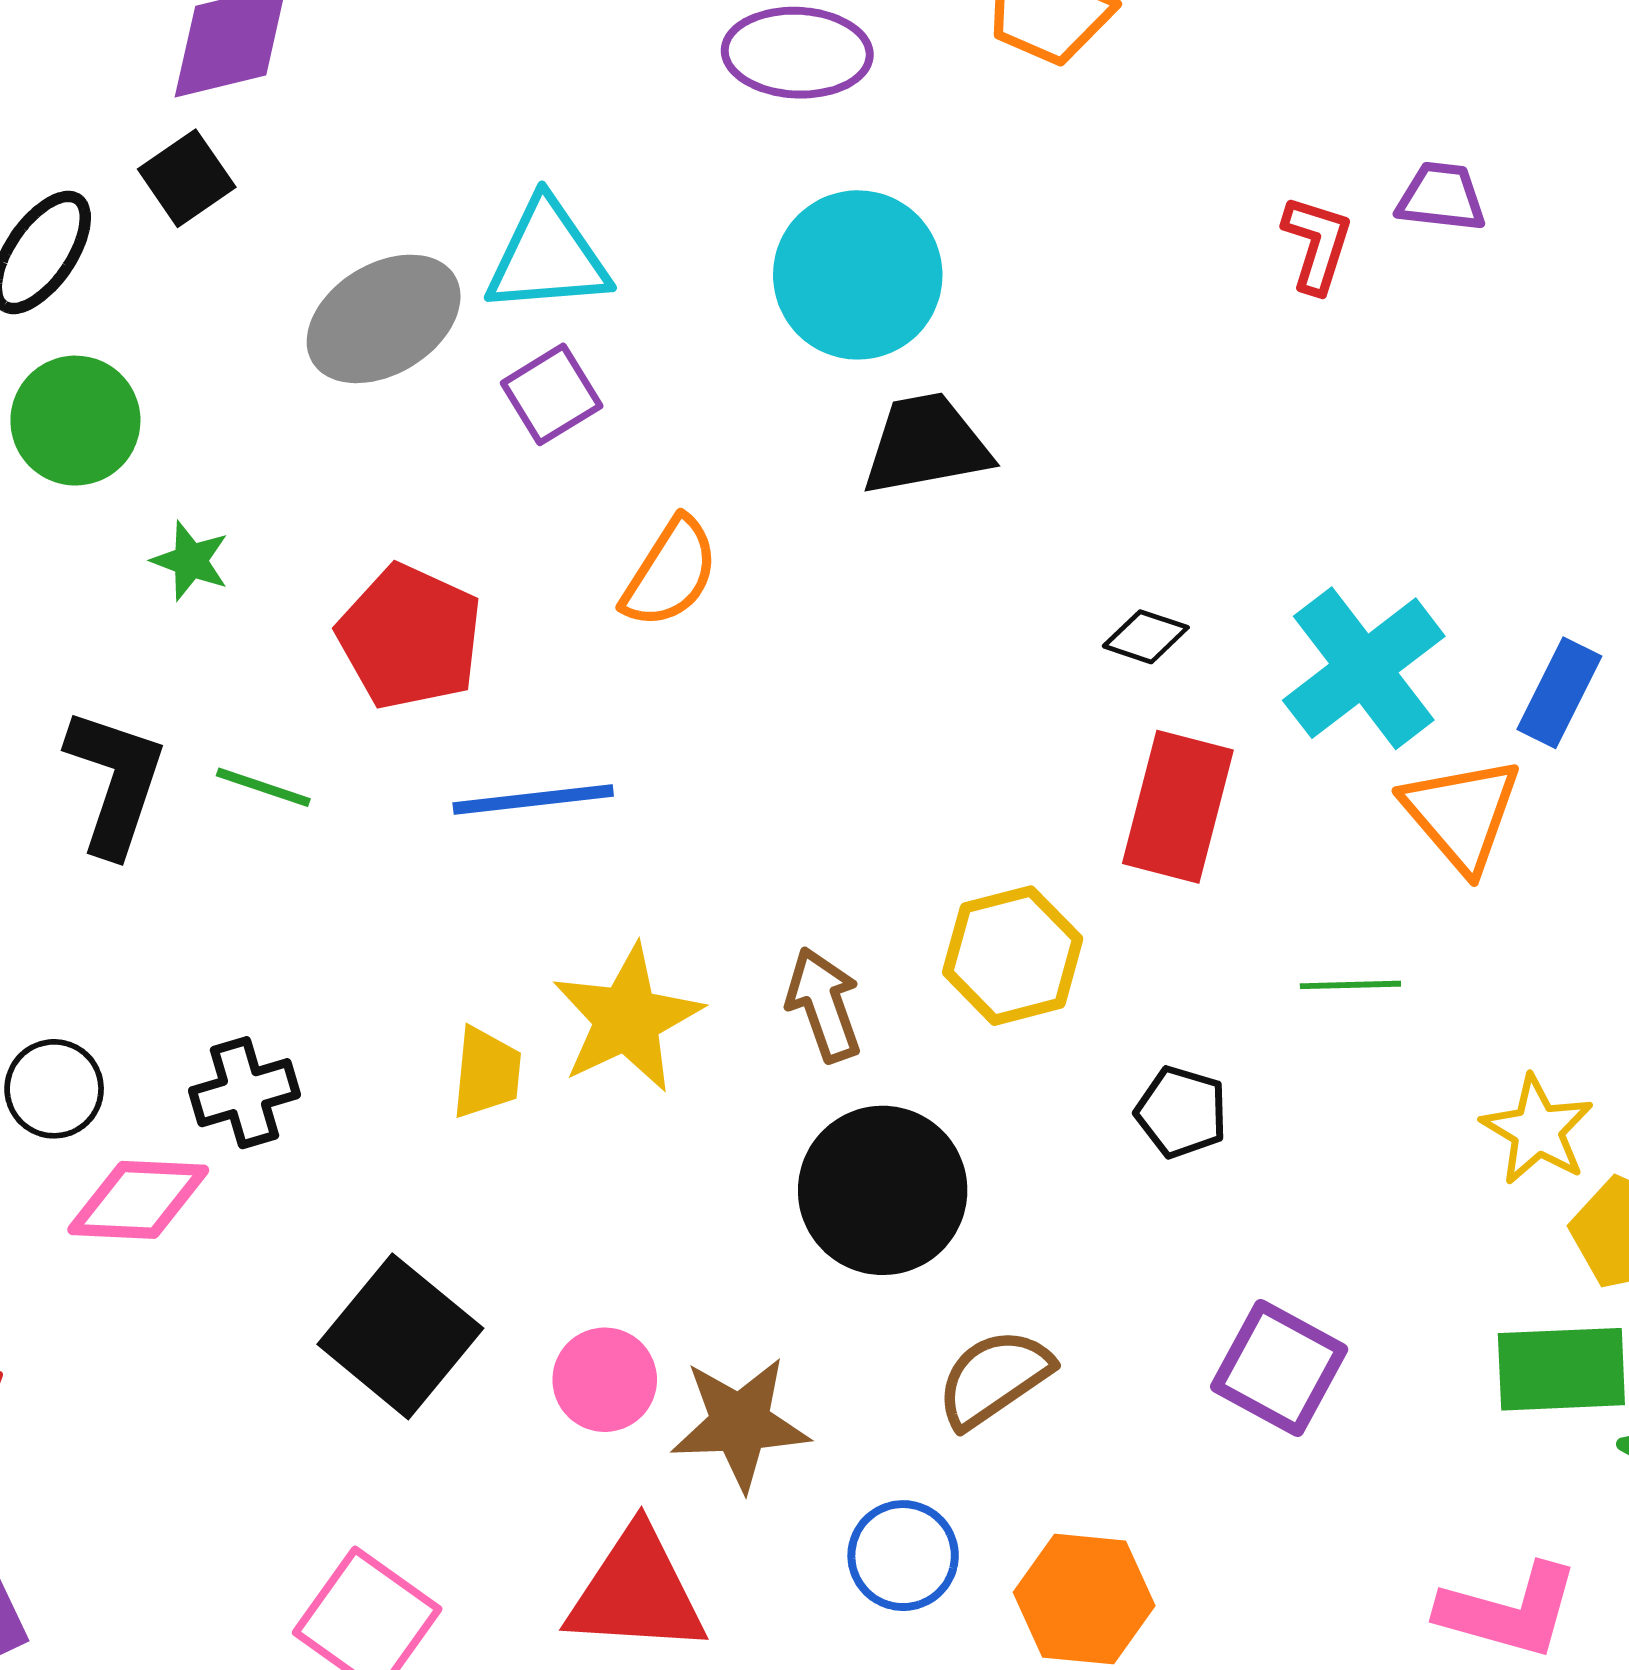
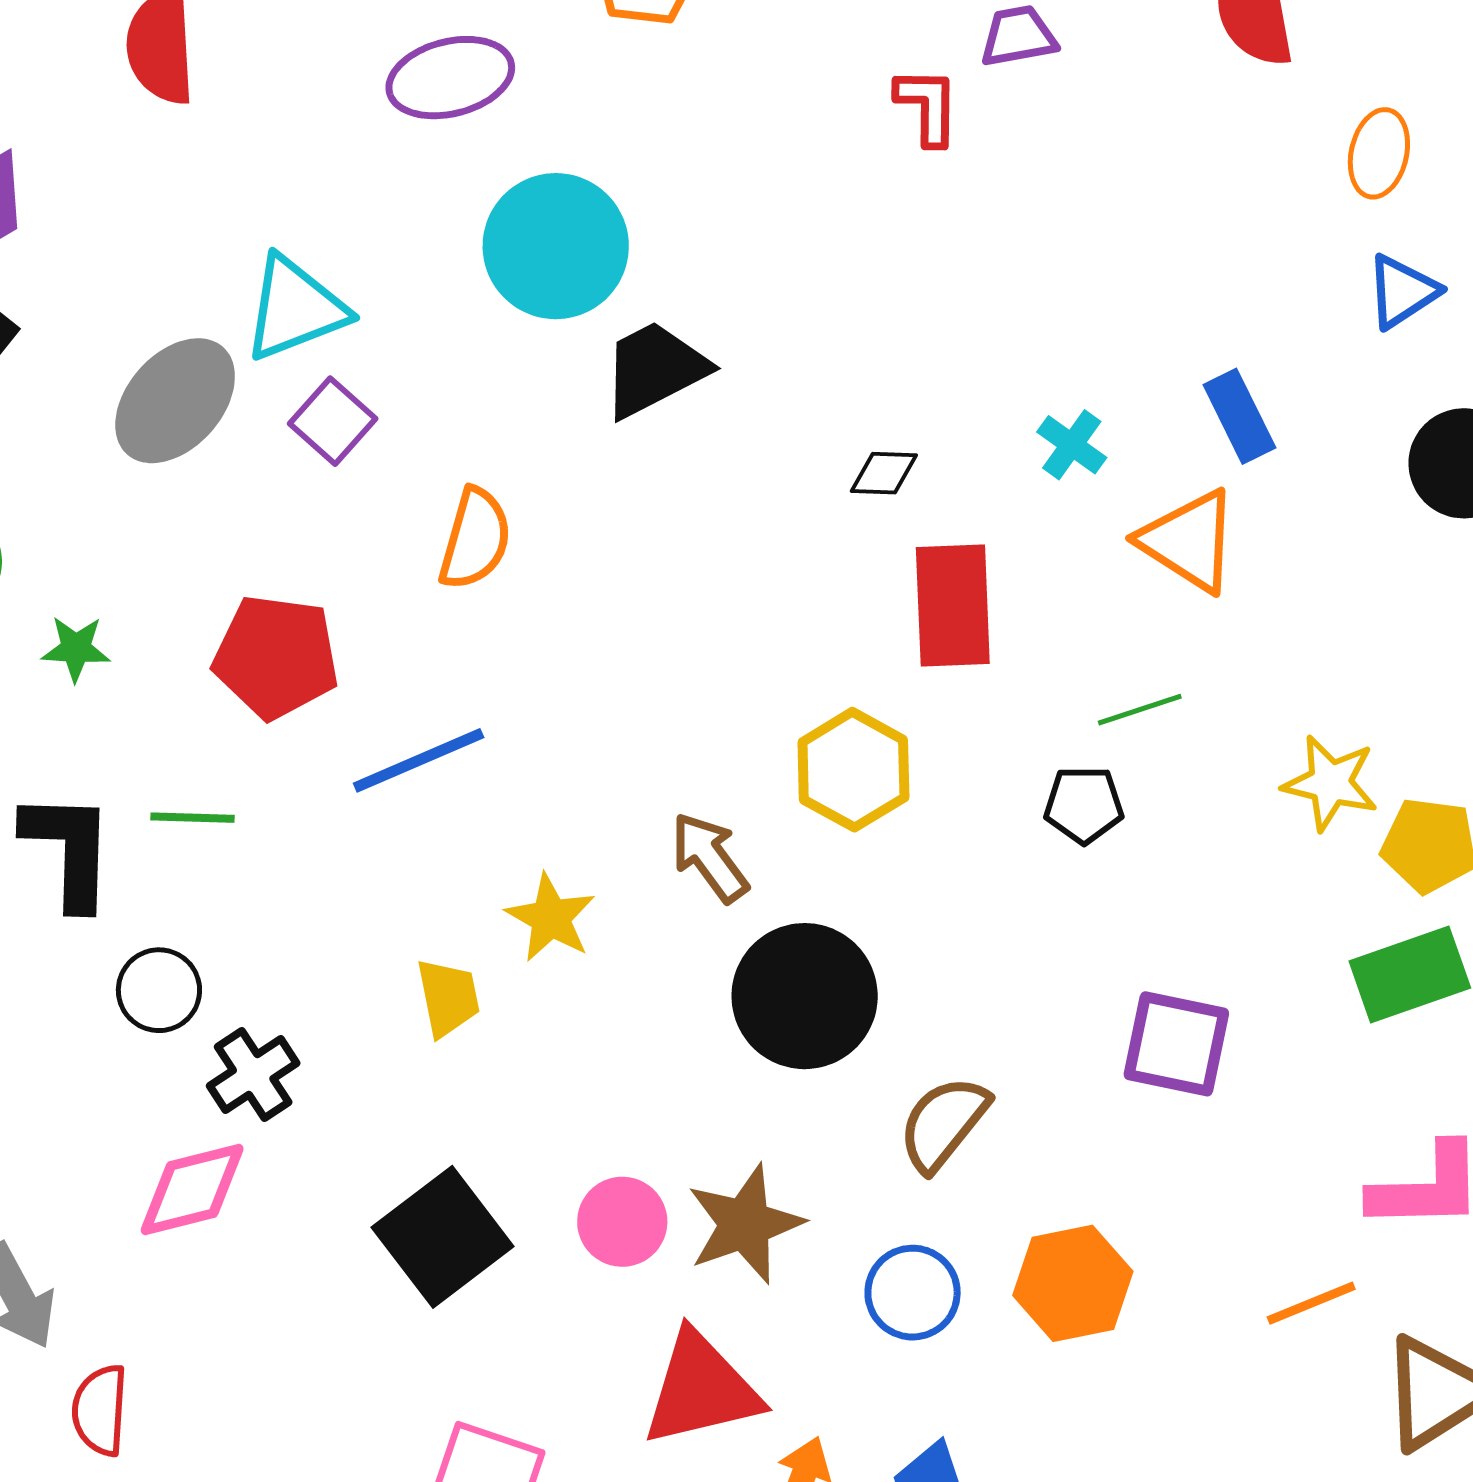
cyan cross: (1364, 668) -> (1072, 445), size x0.5
blue rectangle: (1559, 693) -> (1239, 416), turned -36
yellow star: (627, 1019) -> (551, 918), size x0.7
black circle: (54, 1089) -> (159, 990), moved
black pentagon: (1181, 1112) -> (1084, 805), moved
black square: (400, 1336) -> (443, 1237), turned 30

